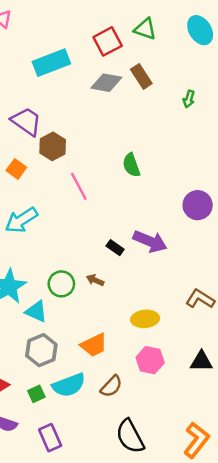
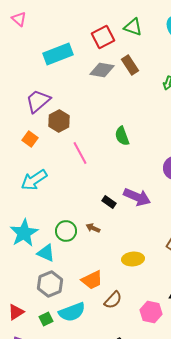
purple trapezoid: (26, 121) -> (38, 101), turned -76
pink hexagon: (150, 360) -> (151, 312), moved
brown semicircle: (111, 386) -> (113, 300), moved

